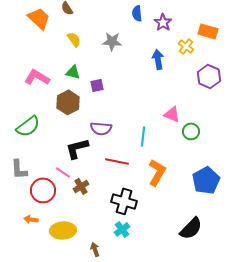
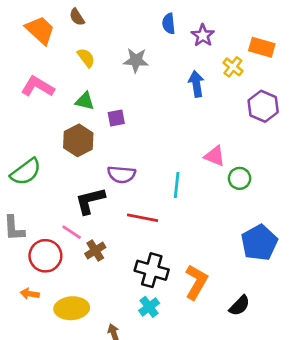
pink L-shape: (37, 77) -> (38, 87), moved
orange L-shape: (157, 172) -> (196, 282), moved
black semicircle: (191, 228) -> (240, 306), size x0.7

